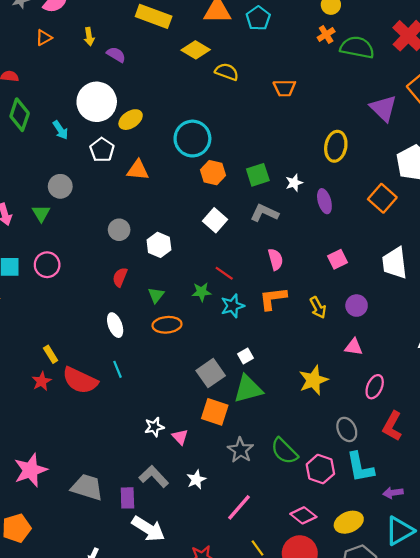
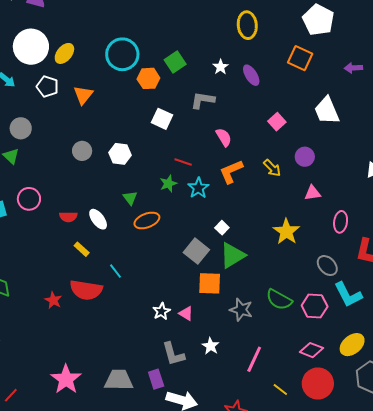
orange triangle: (138, 170) -> (83, 95), turned -40
green square: (258, 175) -> (175, 62), moved
red semicircle: (120, 277) -> (68, 217), moved, turned -96
white ellipse: (115, 325) -> (98, 219), moved
yellow rectangle: (51, 354) -> (82, 249), moved
gray L-shape: (154, 476) -> (173, 354), turned -136

